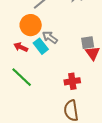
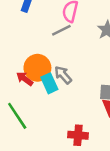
orange circle: (31, 25) -> (37, 68), moved

